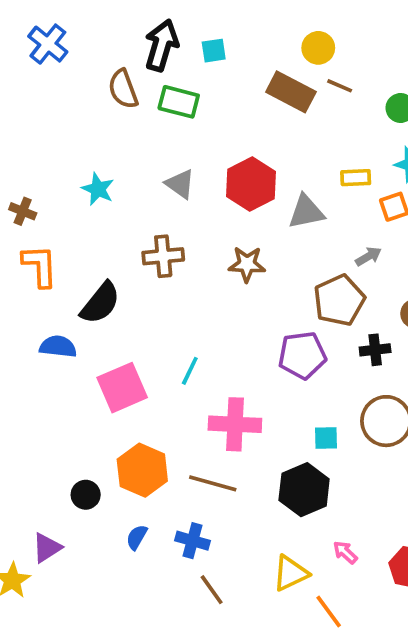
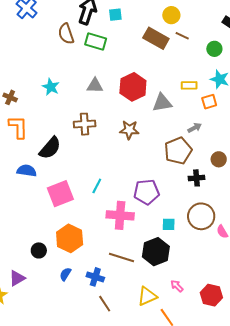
gray triangle: (180, 184) -> (95, 86), turned -36
purple pentagon: (302, 355) -> (147, 192), moved
brown line: (213, 483) -> (122, 258), moved

